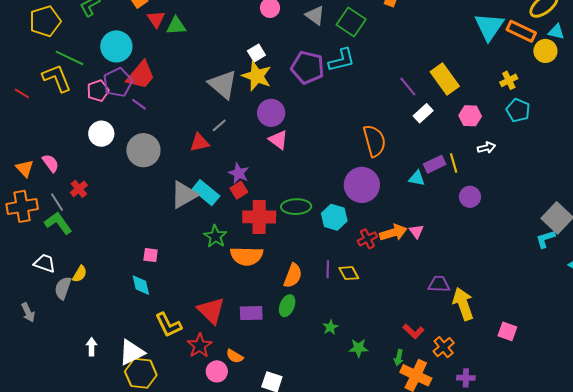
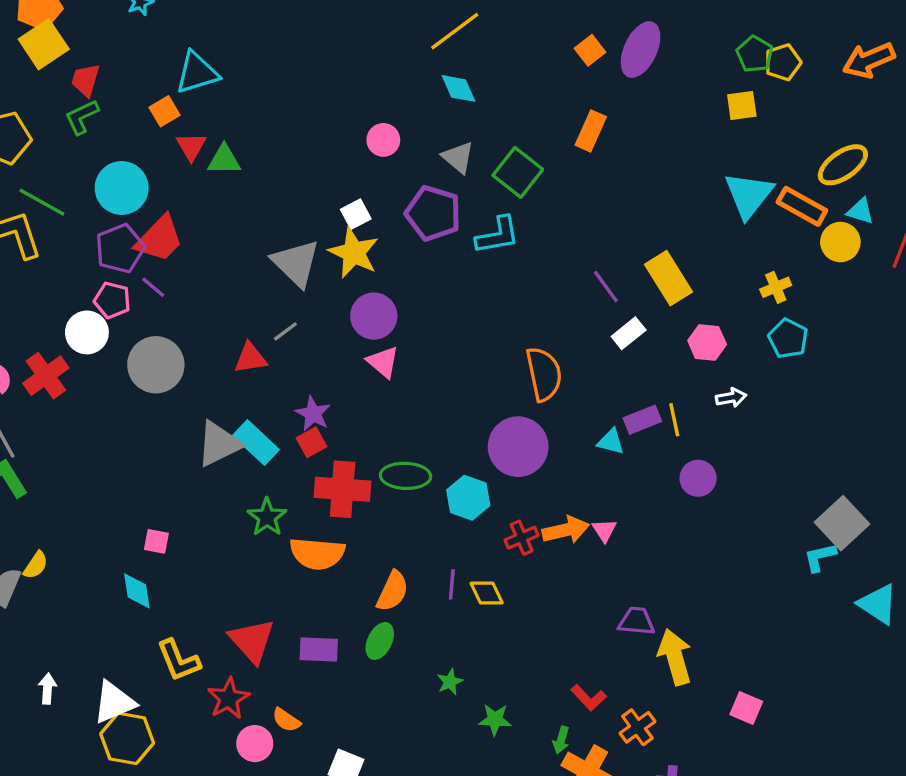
purple pentagon: (308, 67) -> (433, 213), moved
pink pentagon: (98, 91) -> (112, 300), moved, turned 30
red cross: (79, 189) -> (46, 376), moved, size x1.5

